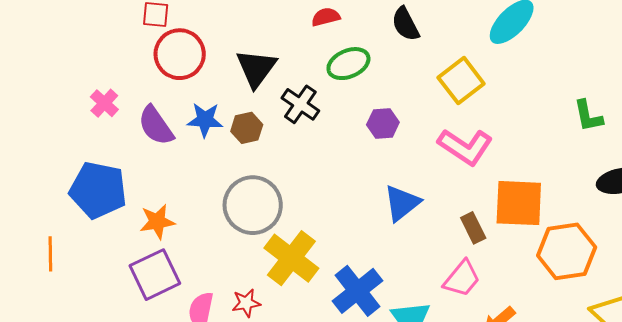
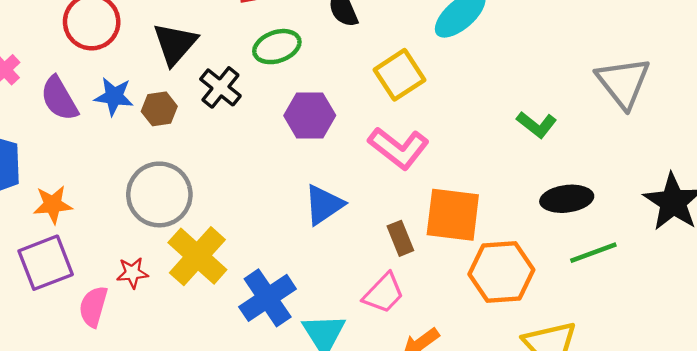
green L-shape: (588, 116) -> (537, 125), turned -45
purple hexagon: (383, 123) -> (310, 116), size x1.4
red star: (246, 303) -> (132, 273), moved

